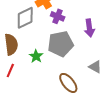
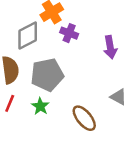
gray pentagon: (61, 44) -> (47, 75), moved
green star: (36, 56) -> (40, 106), moved

